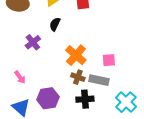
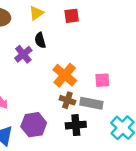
black semicircle: (55, 24) -> (40, 40), turned -40
purple cross: (33, 42) -> (23, 54), moved

